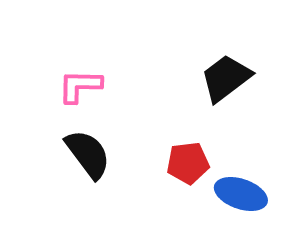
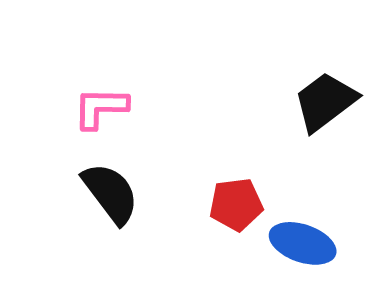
black trapezoid: (226, 78) -> (325, 102), moved

